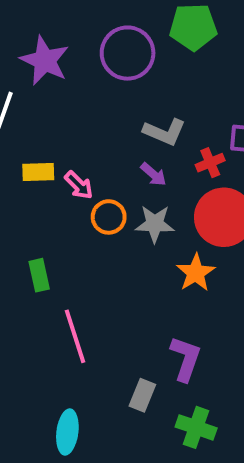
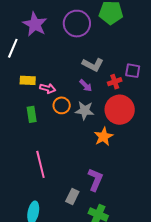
pink arrow: (79, 185) -> (48, 88), turned -35
green rectangle: (39, 275) -> (32, 114), moved

